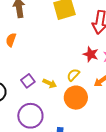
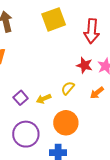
yellow arrow: (50, 83) -> (44, 99), turned 136
orange circle: (76, 98) -> (66, 123), moved

